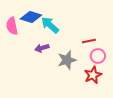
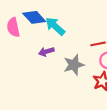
blue diamond: (31, 17) -> (34, 17), turned 30

